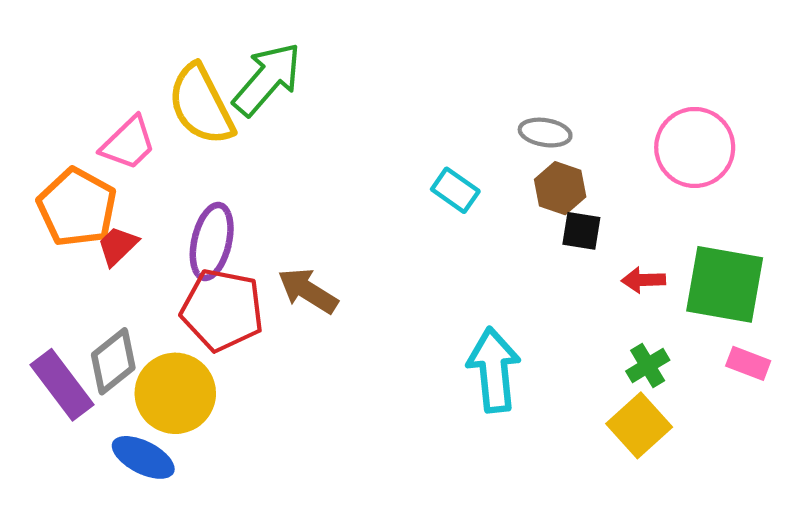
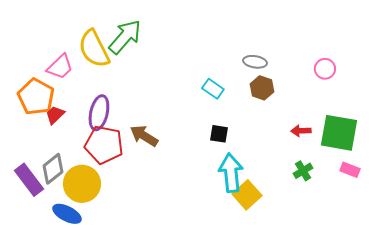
pink circle: (695, 147) -> (325, 69), size x0.6
black square: (581, 231) -> (219, 134), moved
yellow square: (639, 425) -> (247, 195), moved

